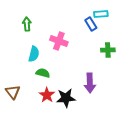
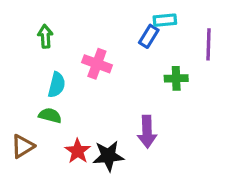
blue rectangle: (91, 24) -> (149, 36), turned 64
green semicircle: (43, 73) -> (50, 115), moved
brown triangle: (13, 92) -> (23, 146), turned 35

